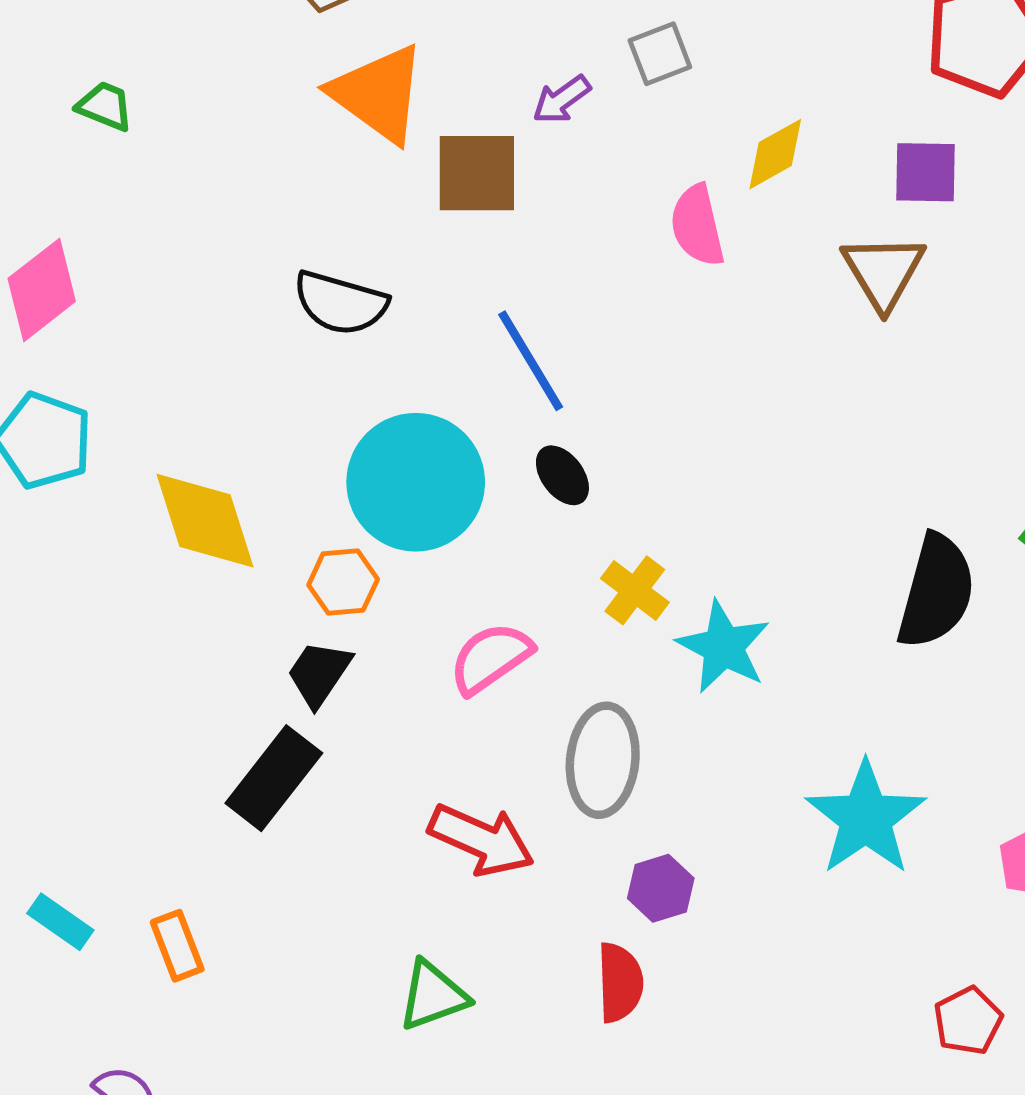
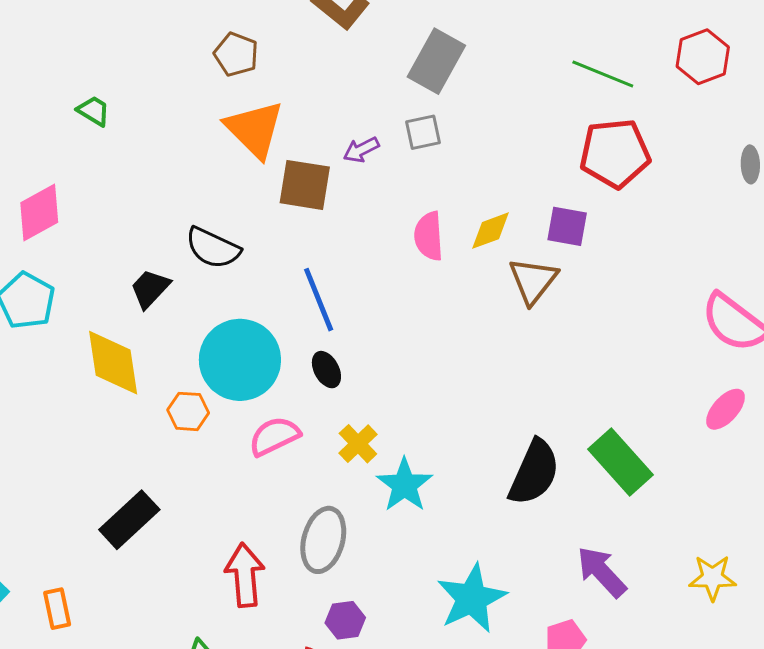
yellow diamond: (775, 154) -> (490, 231), moved
pink semicircle: (491, 658) -> (274, 436), moved
black trapezoid: (319, 673) -> (150, 289), moved
red arrow: (481, 840) -> (245, 575), turned -128

